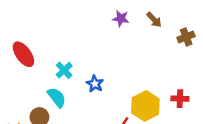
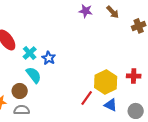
cyan cross: (64, 70) -> (30, 53), moved
blue star: (95, 84) -> (49, 58), moved

